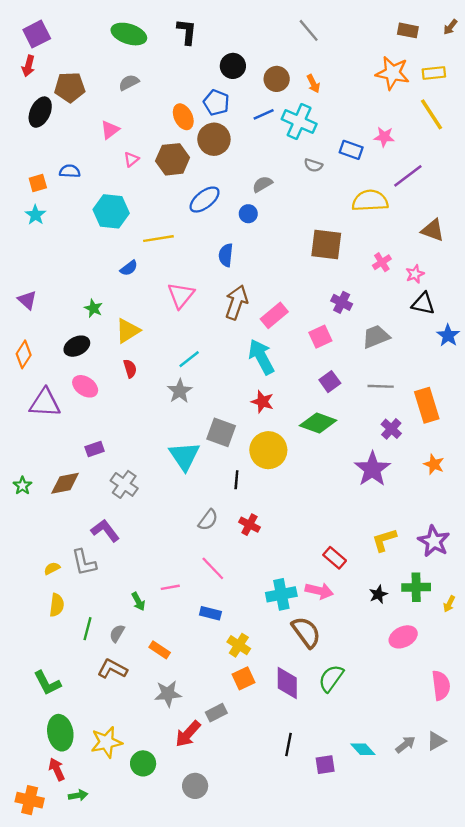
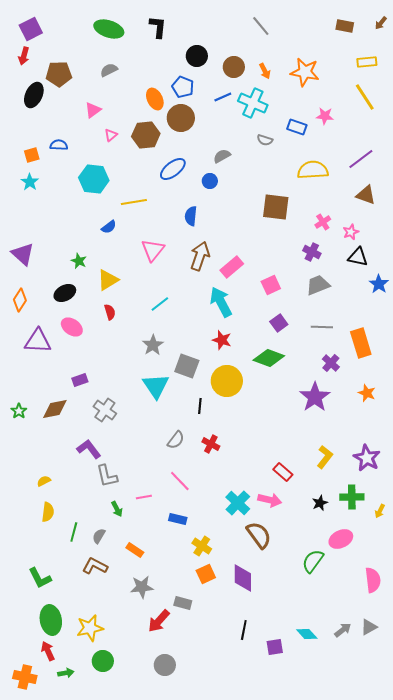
orange star: (392, 73) -> (305, 72), moved
purple line: (408, 176) -> (361, 159), moved
purple triangle: (27, 300) -> (23, 254), size x1.4
purple cross: (342, 302) -> (312, 252), moved
gray star: (180, 391) -> (153, 345), moved
yellow L-shape: (384, 540) -> (325, 457), turned 145
gray L-shape: (84, 562) -> (107, 476), moved
cyan cross: (281, 594) -> (238, 503), turned -35
green semicircle: (331, 678) -> (313, 561), moved
gray rectangle: (216, 713) -> (183, 603), turned 42
green circle: (143, 763) -> (103, 661), moved

